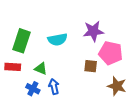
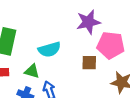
cyan semicircle: (57, 40) -> (49, 49), moved

